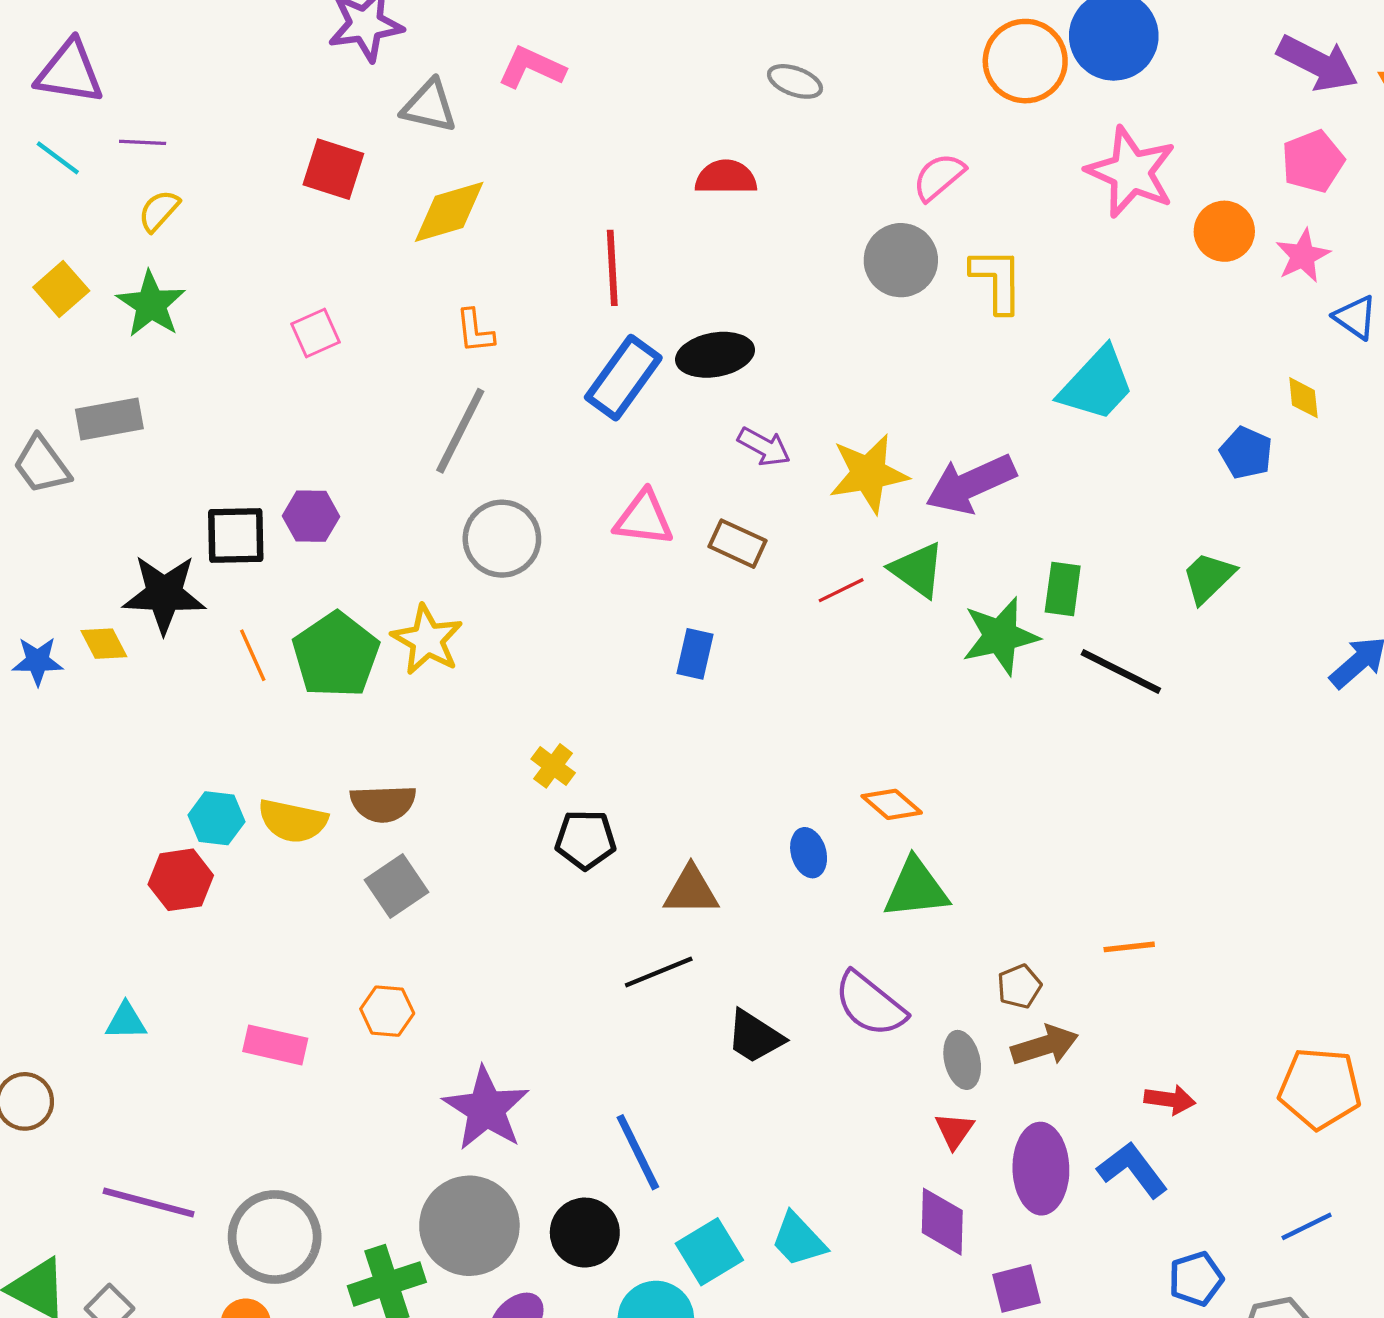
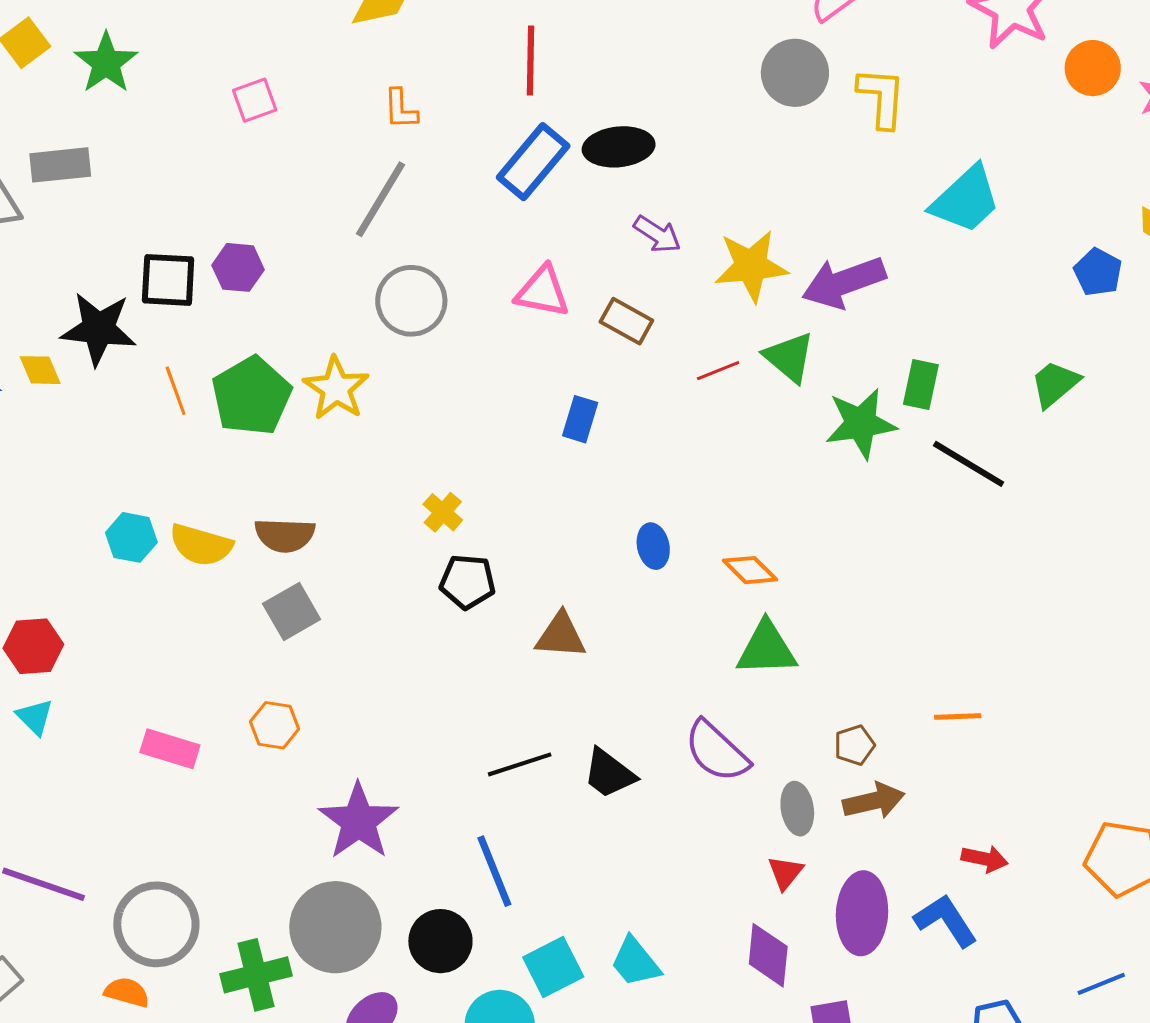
blue ellipse: (809, 853) -> (653, 546), moved
red hexagon: (181, 880) -> (33, 646), moved
black line: (659, 972) -> (520, 764), moved
cyan triangle: (126, 1021) -> (35, 717), turned 42

